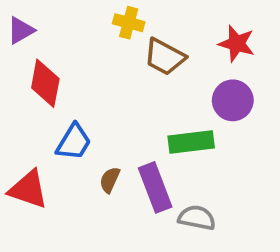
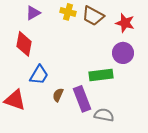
purple triangle: (21, 30) -> (33, 13), moved
brown trapezoid: (165, 57) -> (93, 16), moved

